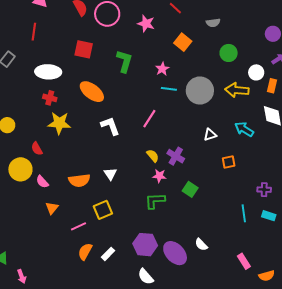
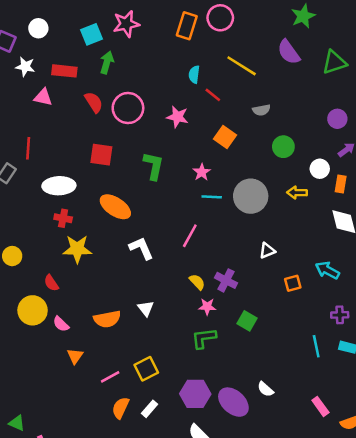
red line: (34, 32) -> (28, 148), moved
yellow arrow: (237, 90) -> (297, 193), size x0.7
cyan arrow: (244, 129) -> (327, 270), moved
yellow square: (103, 210) -> (146, 369), moved

